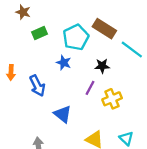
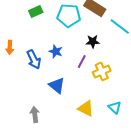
cyan pentagon: (76, 37) -> (69, 15), turned 30
blue star: (64, 63) -> (56, 51), moved

